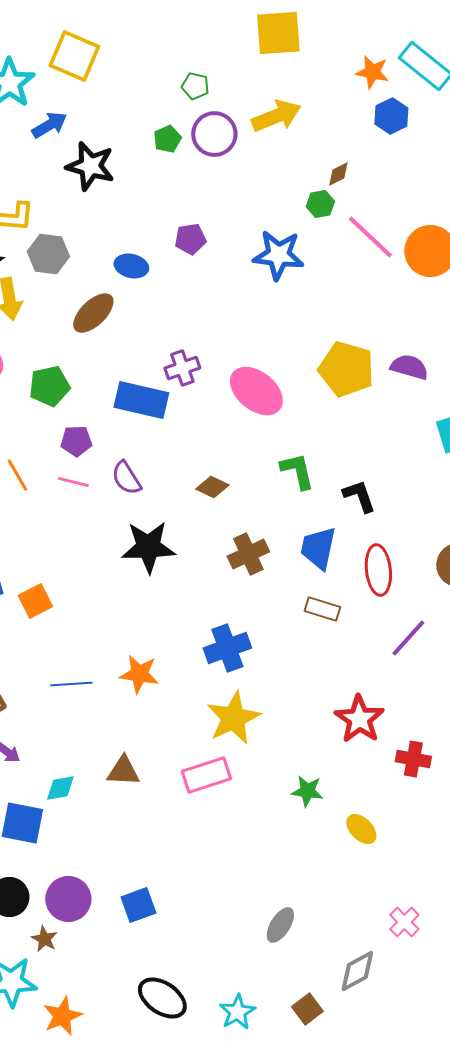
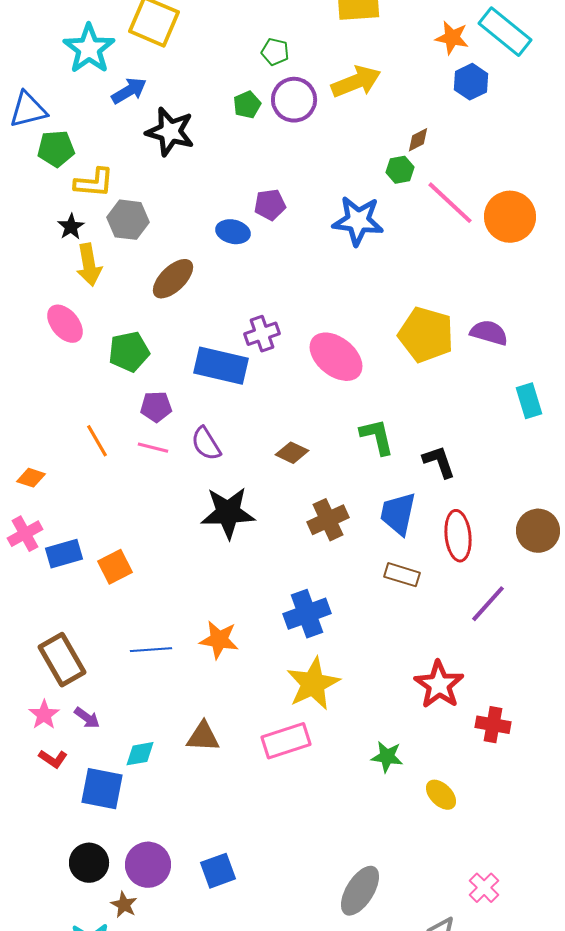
blue ellipse: (131, 266) -> (233, 232), moved
gray ellipse: (280, 925) -> (360, 891), size x1.4

